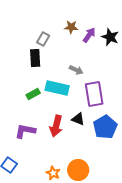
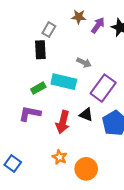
purple rectangle: (94, 94) -> (103, 88), turned 45
purple L-shape: (25, 131) -> (30, 114), moved
orange star: (53, 173) -> (60, 157), moved

